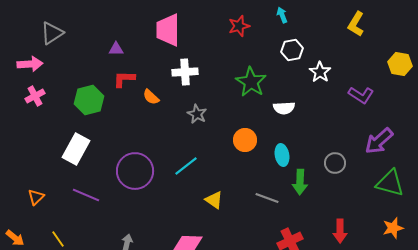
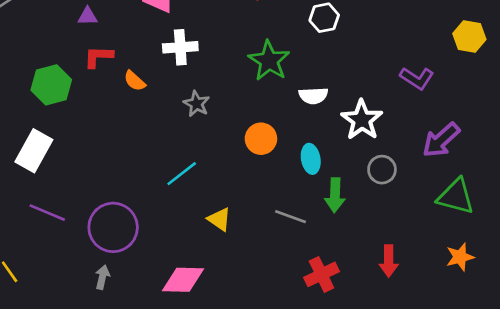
white star: (320, 72) -> (362, 120), moved, size x1.4
purple circle: (135, 171) -> (113, 227), moved

